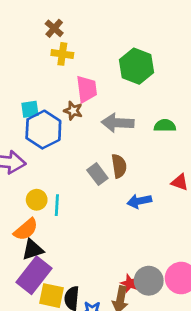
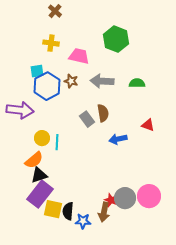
yellow cross: (62, 54) -> (51, 43), moved
pink trapezoid: (87, 89) -> (79, 56), turned -70
brown star: (73, 111) -> (71, 81), moved

